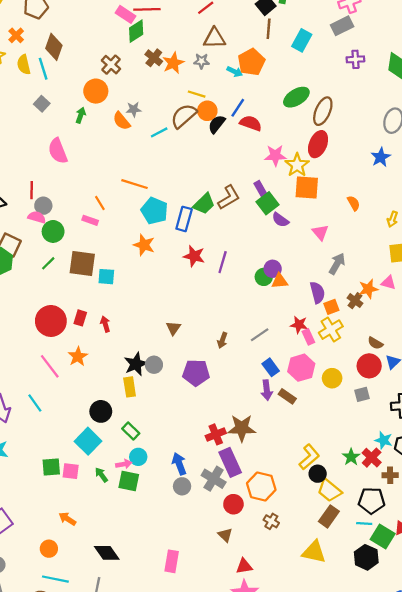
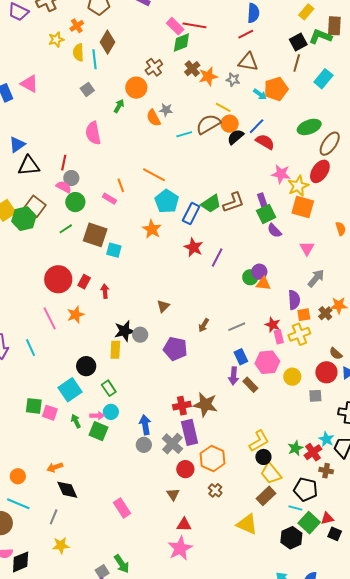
orange arrow: (67, 519) -> (55, 467), moved, turned -63
pink rectangle: (172, 561) -> (122, 508), turned -54

